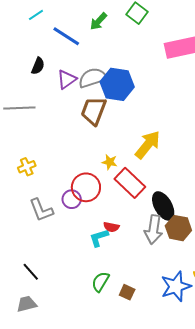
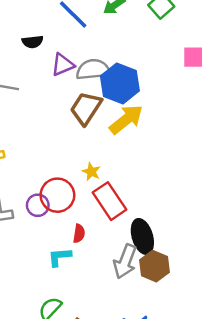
black semicircle: (38, 66) -> (33, 42), turned 48
yellow arrow: (148, 145) -> (126, 119), moved
red semicircle: (111, 227) -> (79, 234), moved, turned -105

